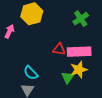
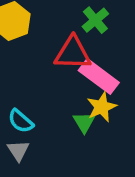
red triangle: (59, 49) -> (73, 53), moved, size x1.6
pink rectangle: (79, 52) -> (99, 76), turned 45

